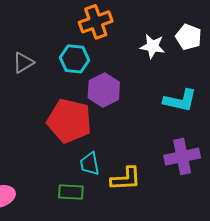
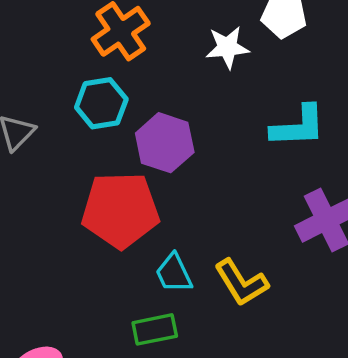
yellow L-shape: (126, 179) -> (241, 283), turned 76

